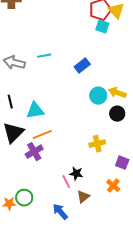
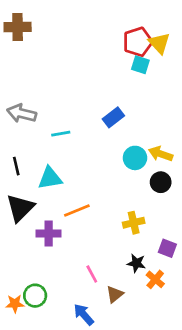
cyan line: (44, 56) -> (61, 134), moved
orange line: (42, 135) -> (77, 211), moved
purple cross: (34, 152) -> (49, 233), turned 30
black star: (76, 174) -> (136, 263), moved

